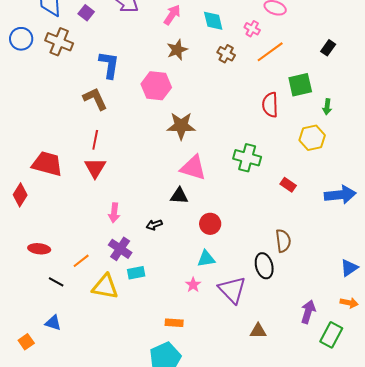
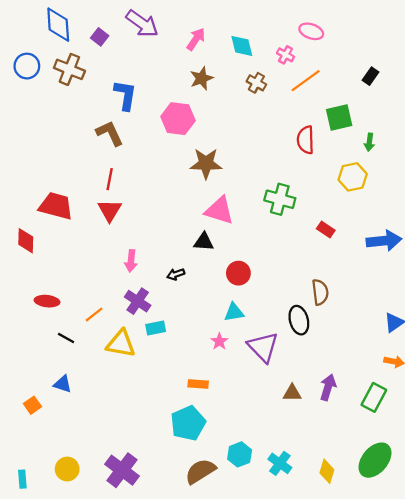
red diamond: (20, 195) -> (26, 241), turned -30
purple arrow: (308, 312) -> (328, 387), moved

